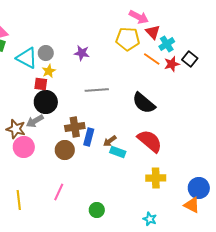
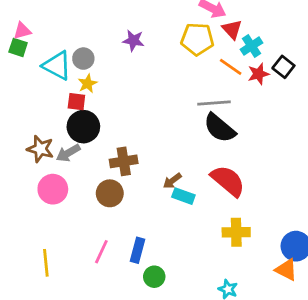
purple star: (82, 53) -> (133, 40), moved
gray line: (97, 90) -> (214, 103), moved
brown star: (16, 129) -> (40, 149), moved
blue rectangle: (89, 137) -> (138, 250), moved

